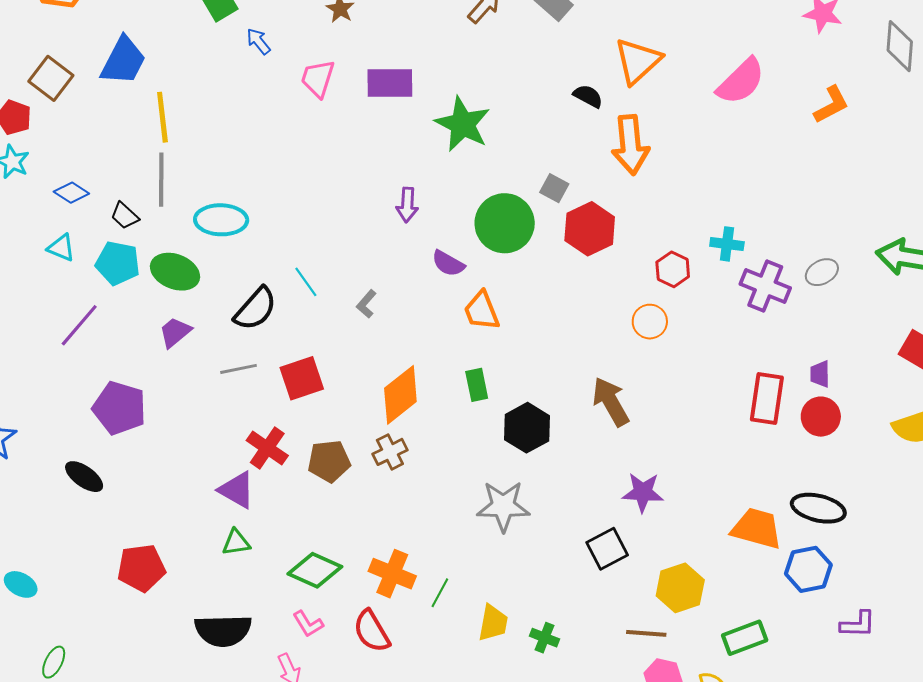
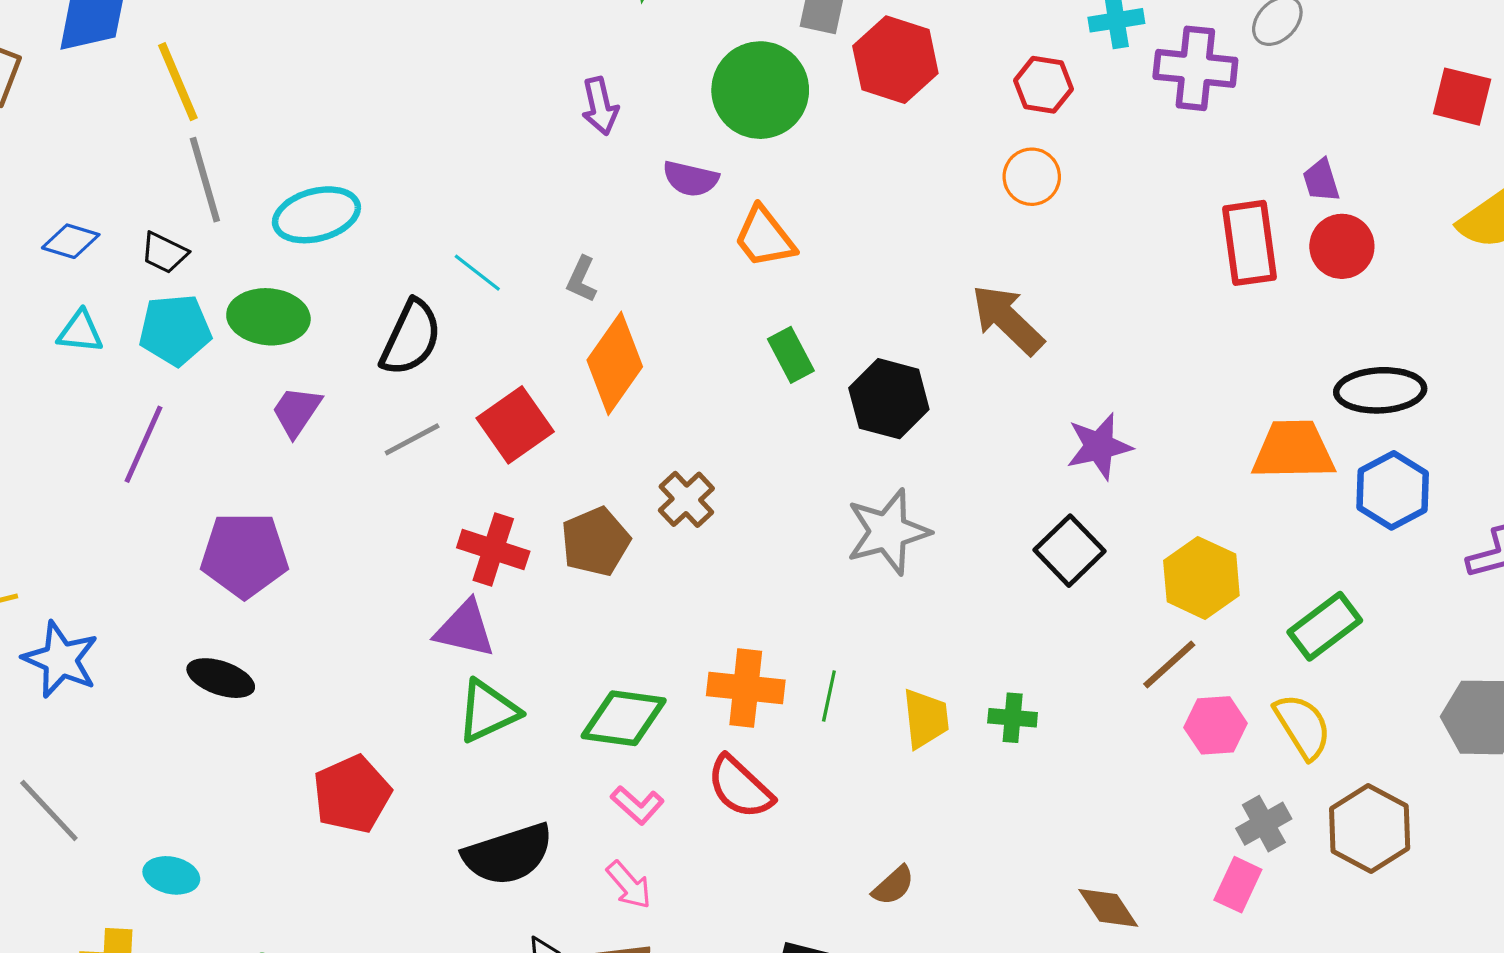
orange diamond: (400, 395) -> (615, 363), moved
green triangle: (236, 542) -> (488, 711), size x1.4
brown line: (646, 633) -> (1169, 665), turned -30

